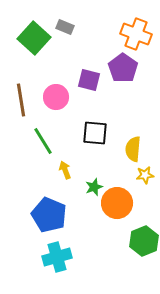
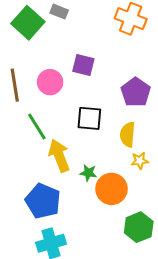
purple pentagon: (123, 68) -> (136, 92), moved
yellow arrow: (65, 170) -> (59, 156), size x1.8
green star: (94, 187) -> (88, 173), turned 30

